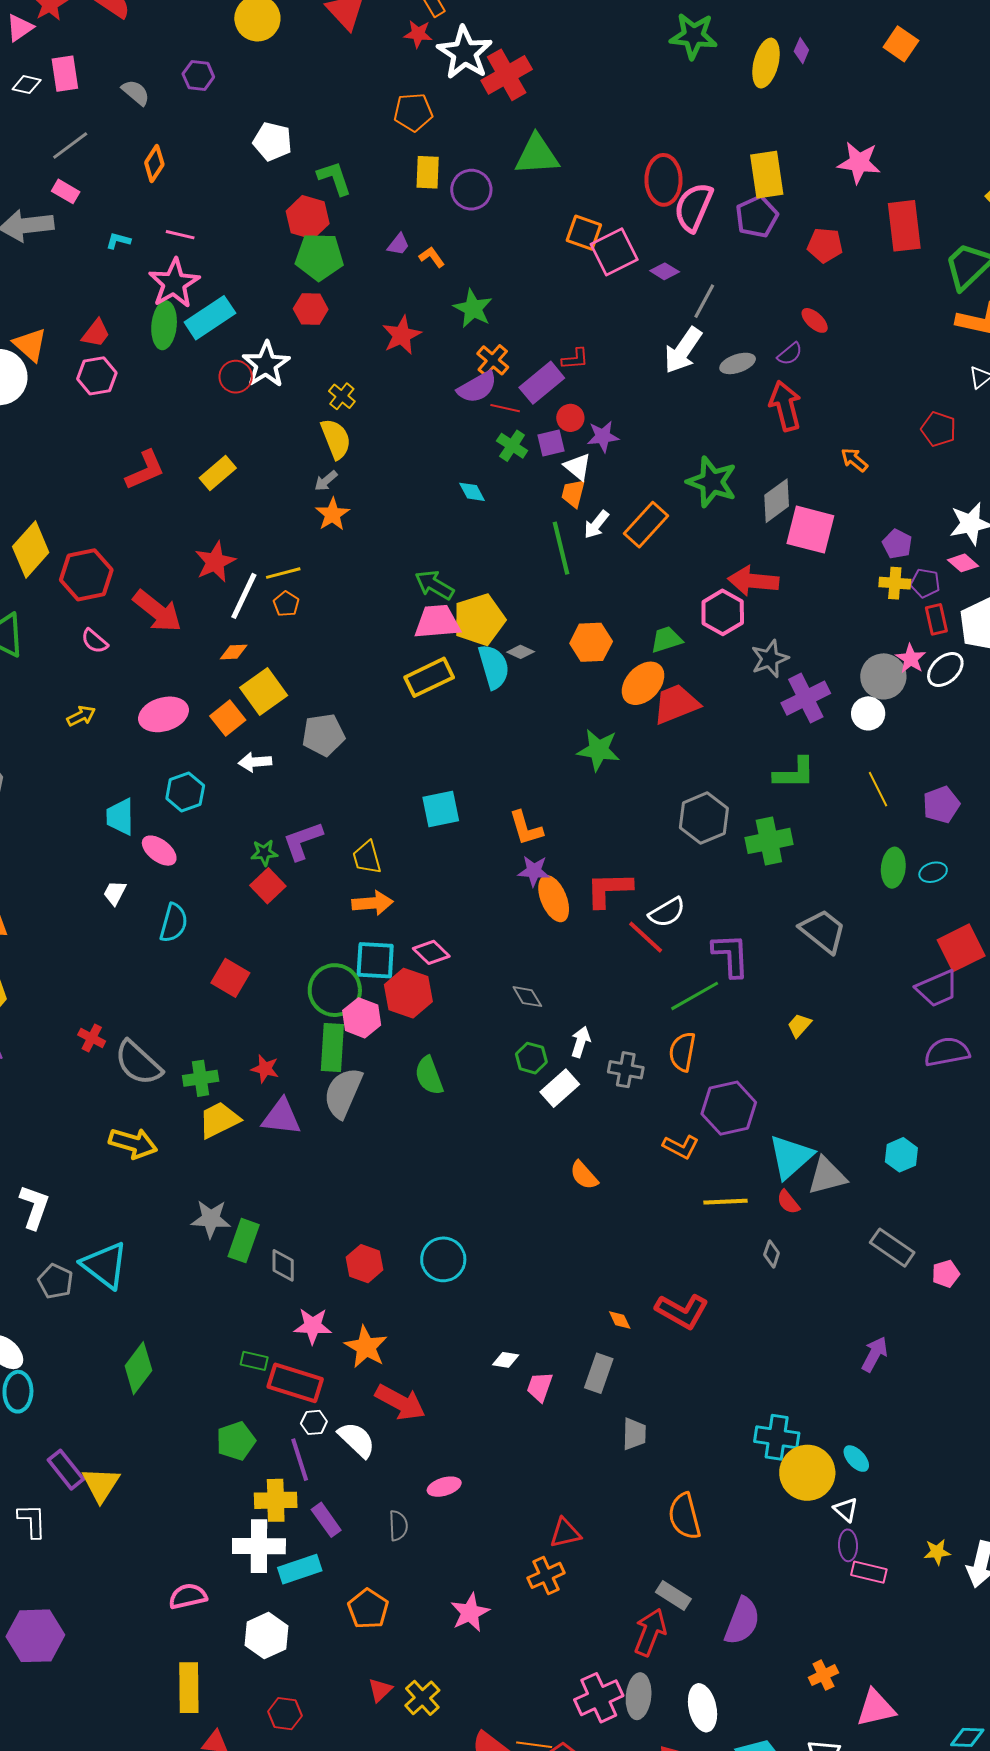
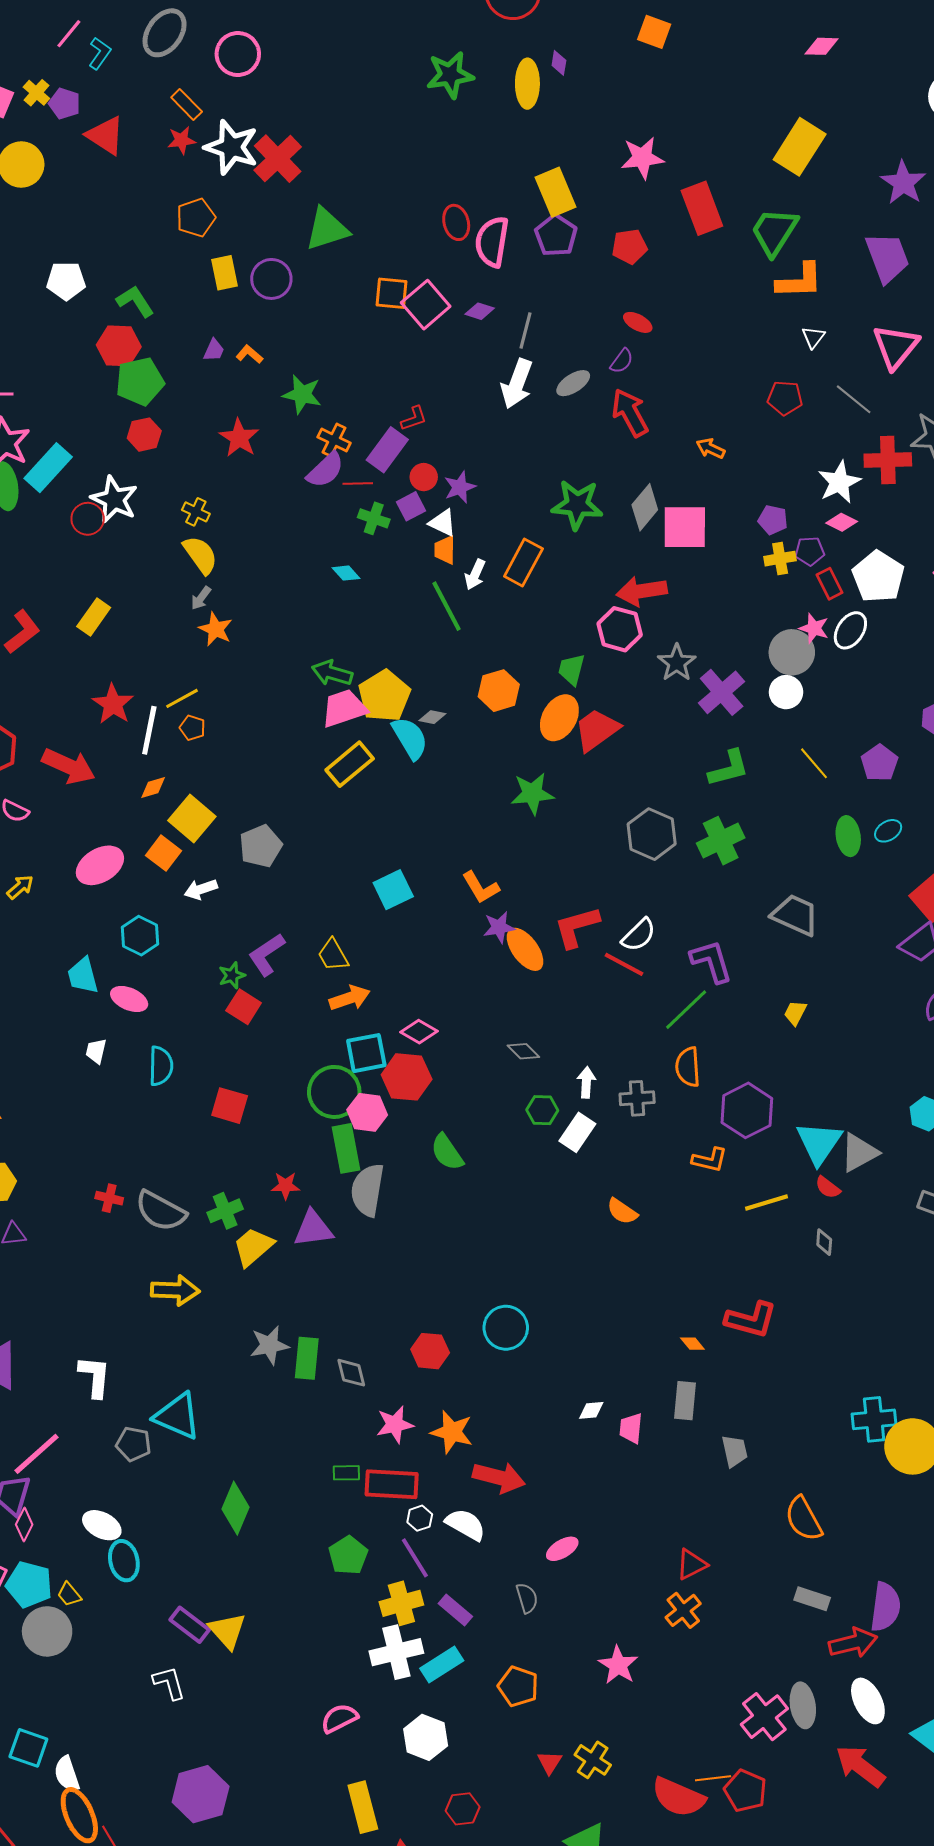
red ellipse: (664, 180) -> (456, 222), size x0.7
green trapezoid: (666, 640) -> (572, 669), turned -44
red arrow: (650, 1632) -> (853, 1643), moved, turned 69

